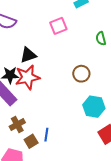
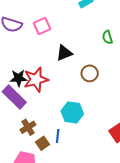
pink square: (58, 26) -> (42, 26), moved
black triangle: (28, 55) -> (64, 53), moved
cyan hexagon: (94, 107) -> (72, 112), moved

